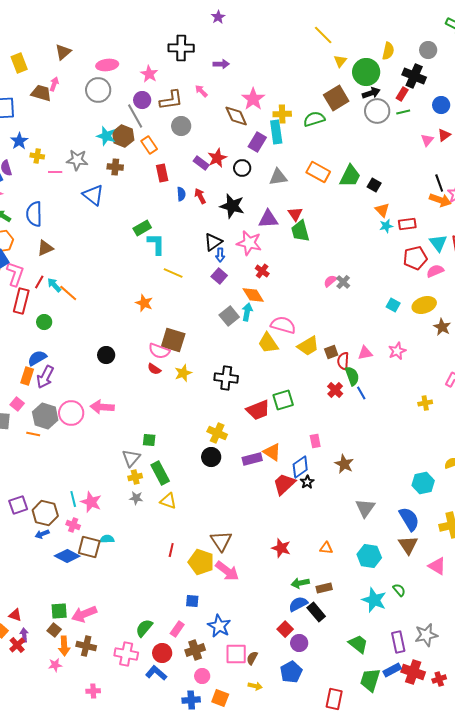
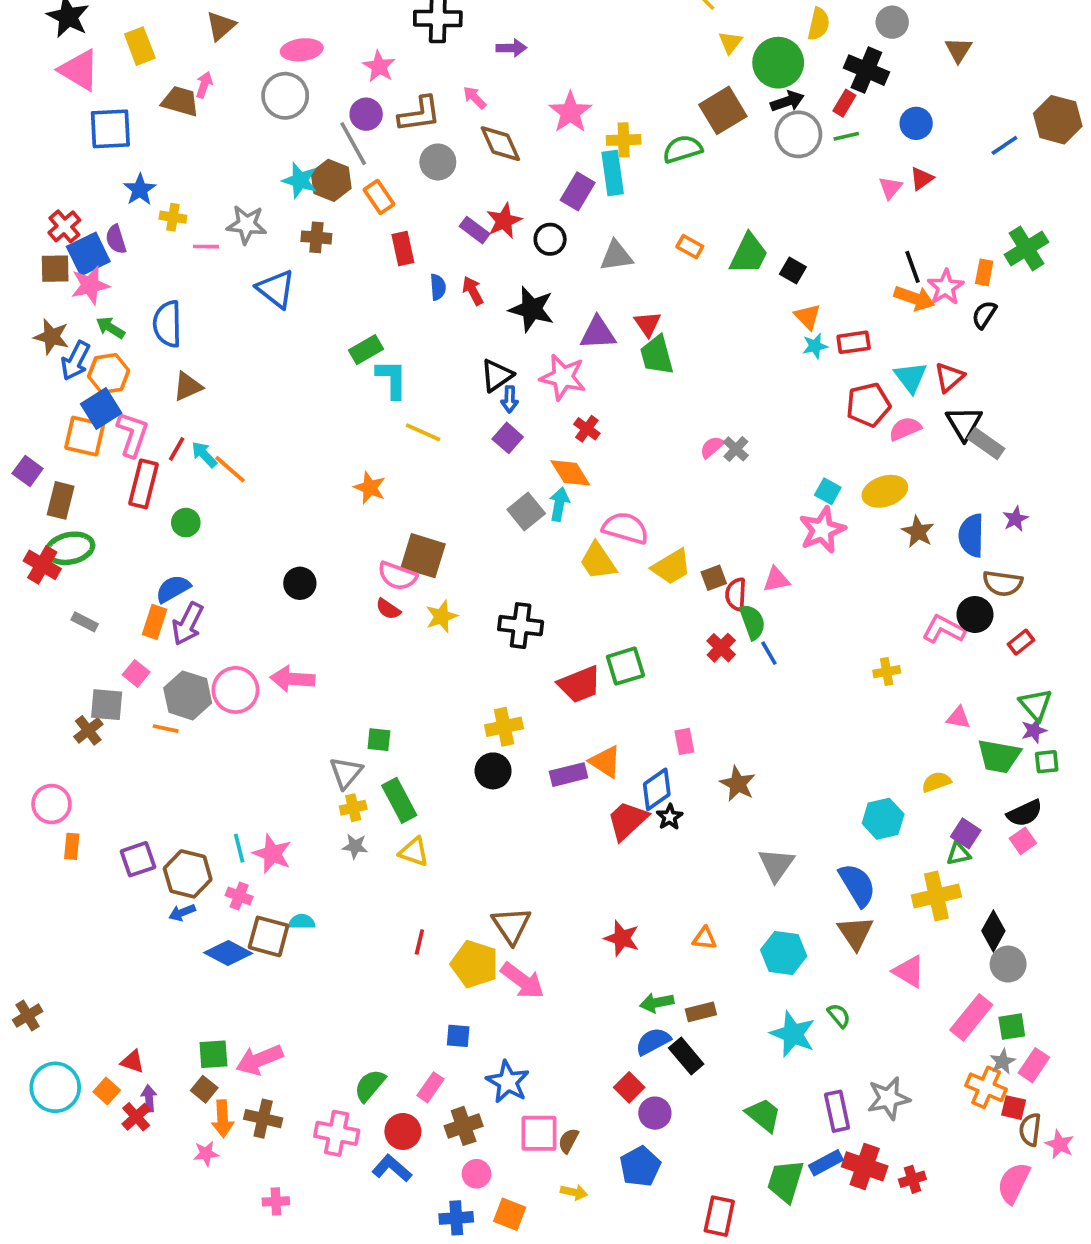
brown diamond: (236, 116) -> (500, 144), moved
orange rectangle: (318, 172) -> (690, 247), size x0.6
pink star: (397, 351) -> (822, 530), moved, size x1.4
yellow cross: (217, 433) -> (504, 727), turned -36

